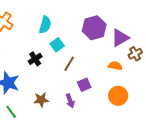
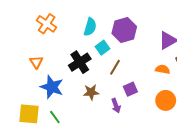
purple hexagon: (94, 28) -> (124, 30), moved
black cross: (35, 59) -> (80, 62), size x1.5
brown star: (41, 100) -> (91, 92), moved

